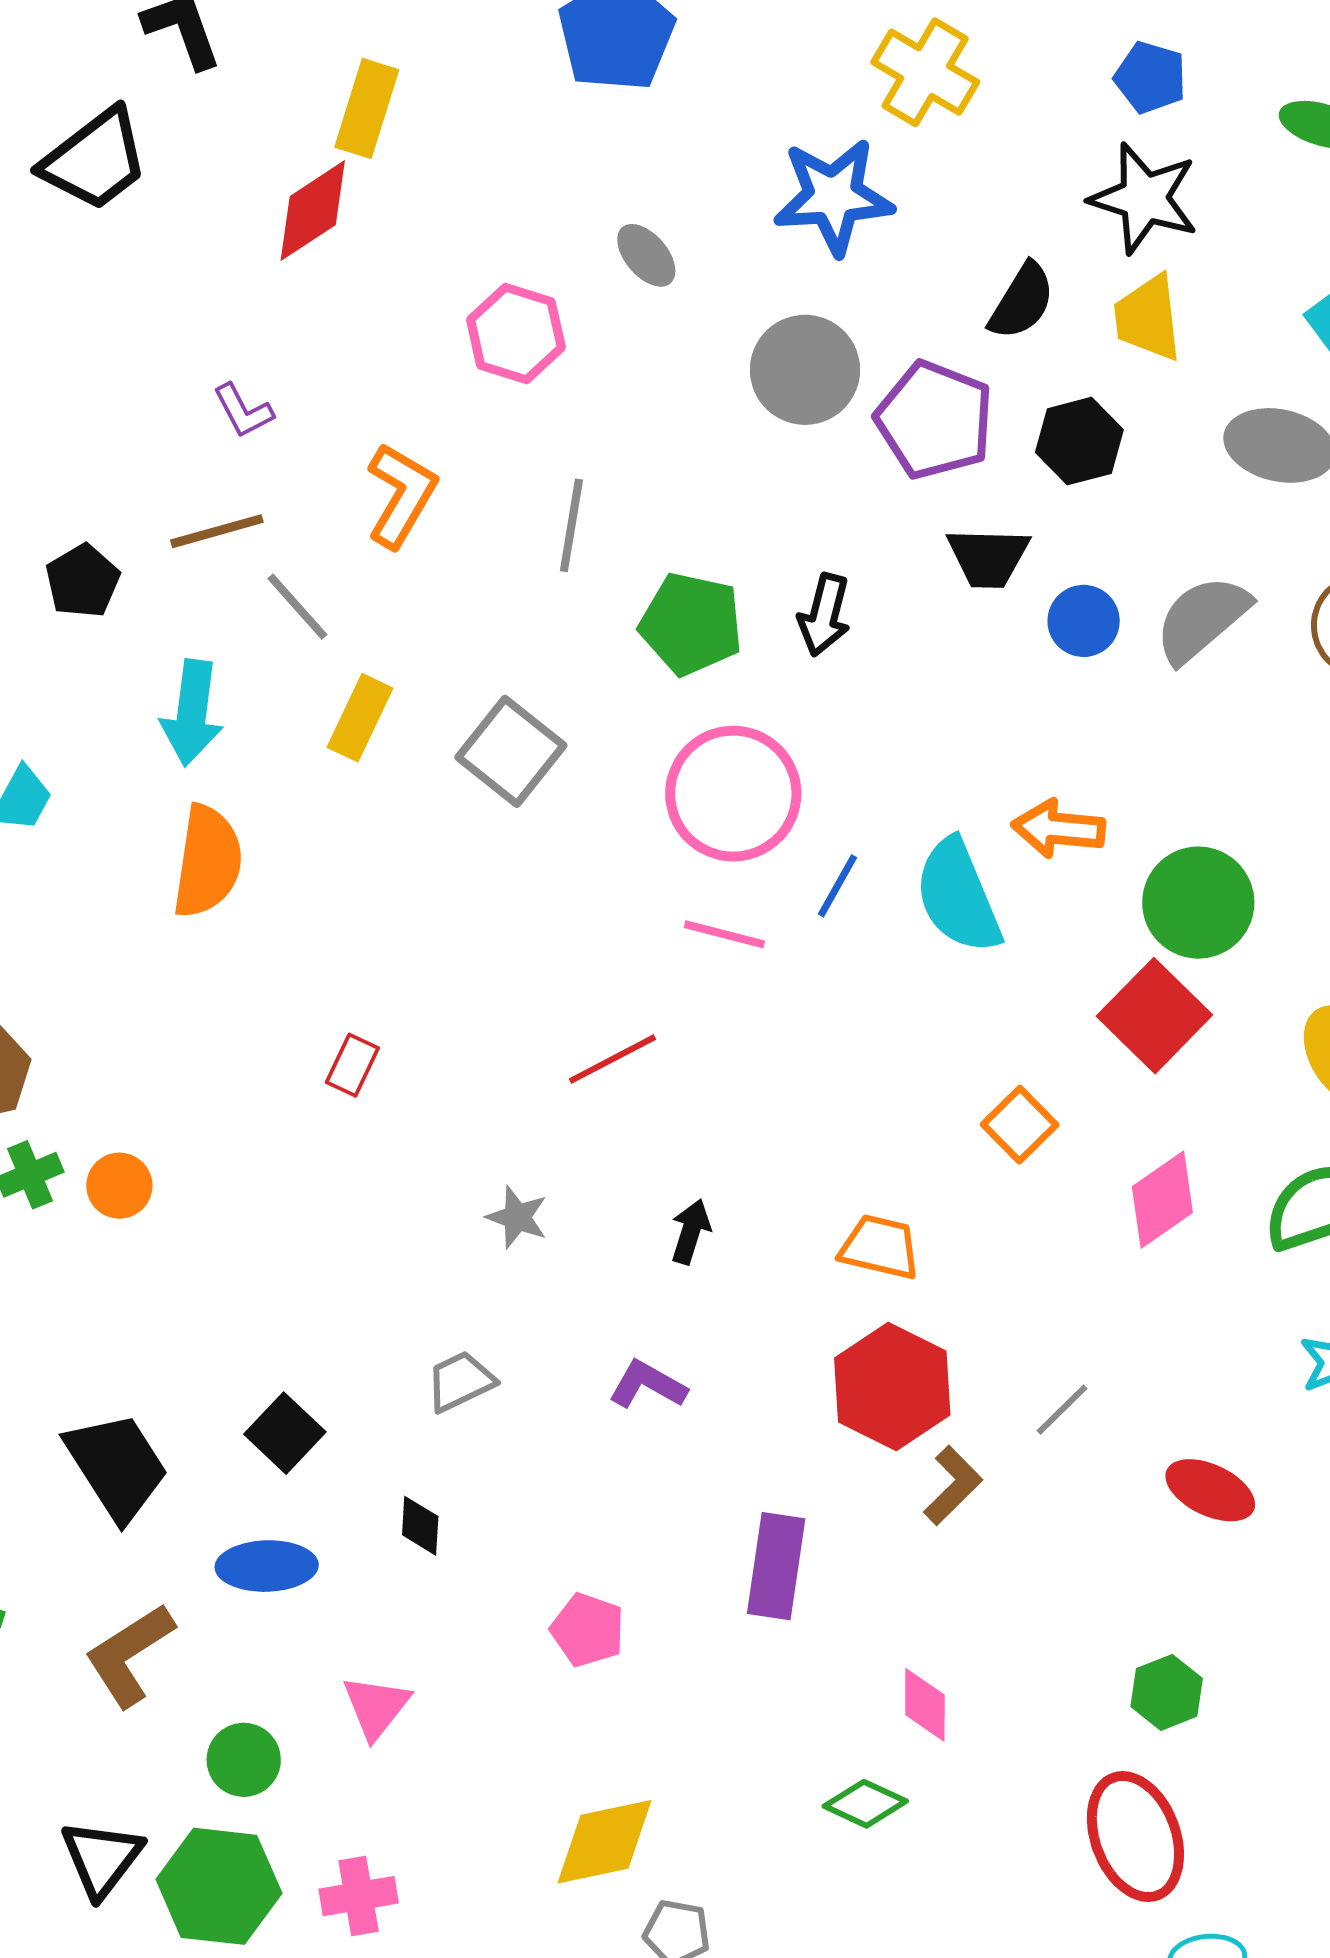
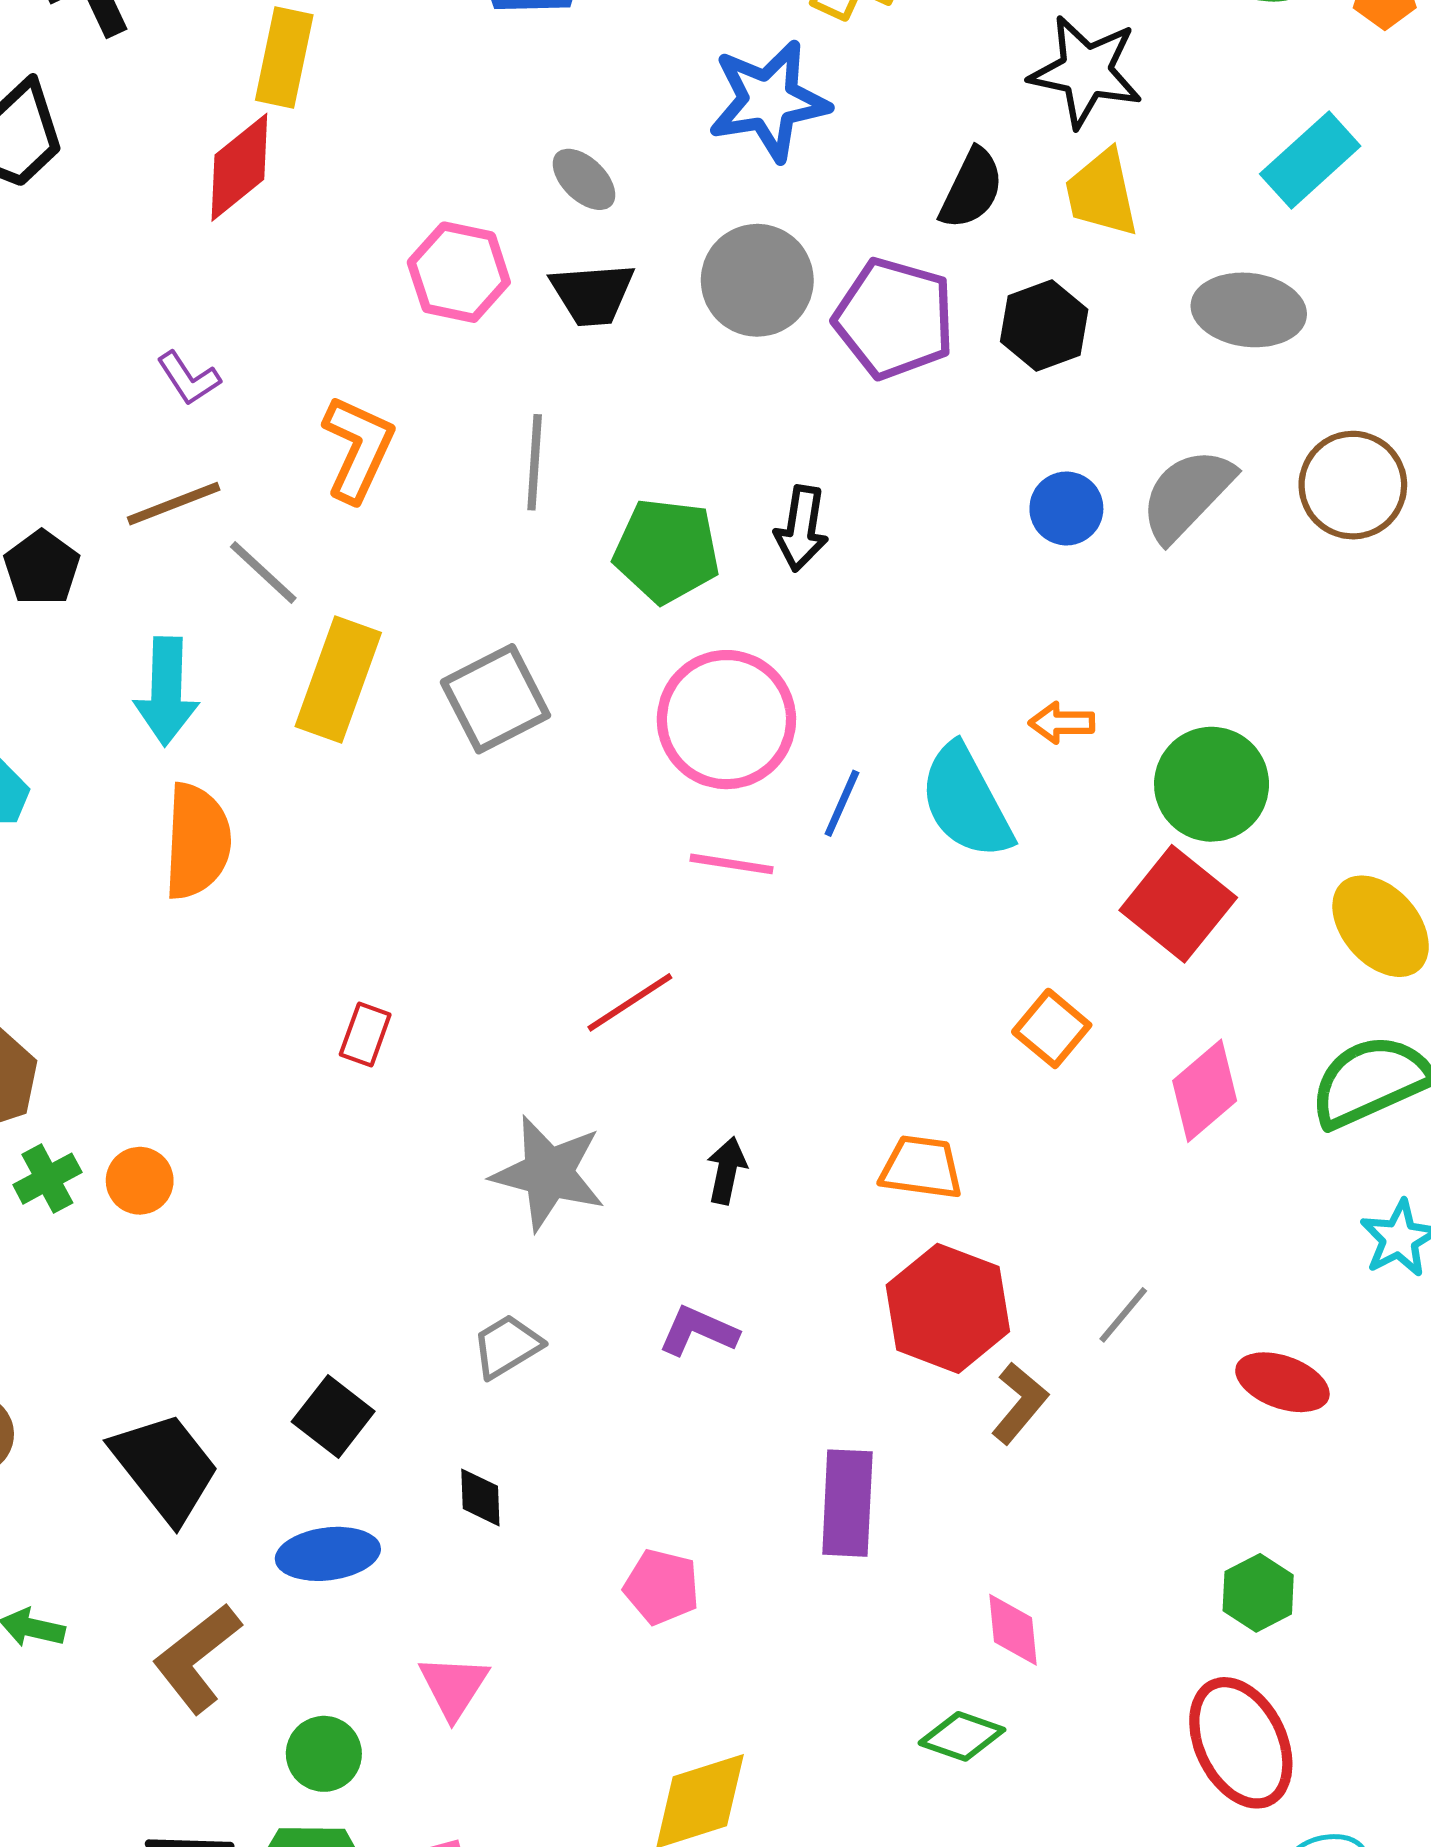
black trapezoid: (988, 557) -> (593, 294), moved
yellow rectangle: (360, 718) -> (338, 680), size x1.4
gray square: (511, 751) -> (495, 699), turned 30
orange arrow: (1059, 829) -> (1062, 723), size x0.7
gray star: (517, 1217) -> (548, 1173), size x1.8

